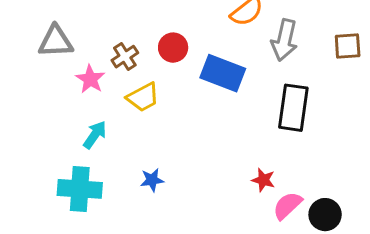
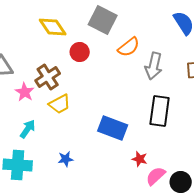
red circle: (173, 48) -> (80, 52), moved
brown cross: (125, 57) -> (48, 77), size x1.4
blue rectangle: (223, 73) -> (113, 128), moved

